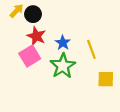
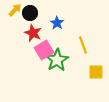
blue star: (63, 43) -> (57, 23), moved
pink square: (30, 56) -> (44, 50), moved

